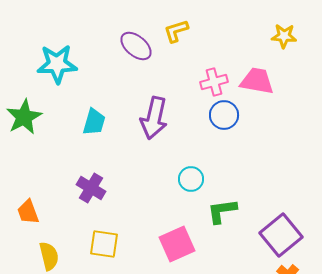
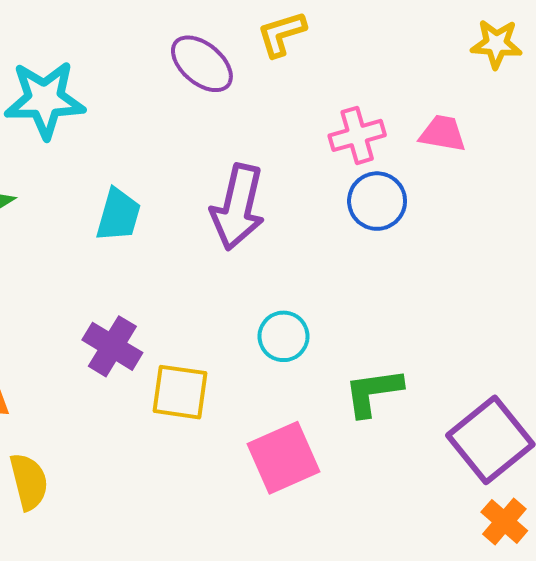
pink trapezoid: (257, 81) -> (443, 133), size x0.7
cyan circle: (191, 179) -> (284, 336), moved
yellow square: (104, 244) -> (180, 392), moved

